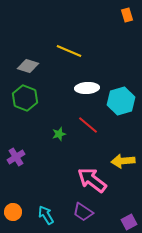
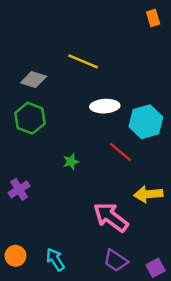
red line: (88, 125) -> (121, 152), moved
purple trapezoid: (83, 212) -> (116, 261), moved

